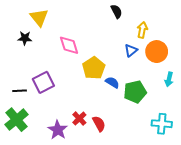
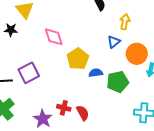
orange circle: (157, 52) -> (137, 54), moved
blue semicircle: (112, 82) -> (96, 73), turned -40
red cross: (79, 119) -> (64, 108), turned -32

